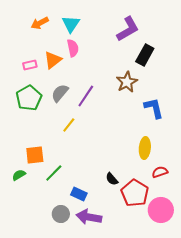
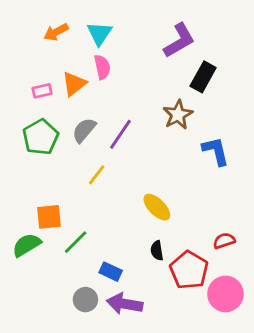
yellow ellipse: (145, 148) -> (157, 207), moved, turned -50
green semicircle: (19, 175) -> (27, 245), size x1.5
black semicircle: (112, 179) -> (157, 251), turned 32

